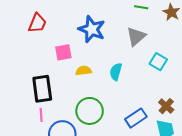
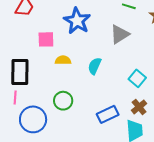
cyan square: (158, 62) -> (137, 78), moved
green circle: (90, 111) -> (63, 101), size x0.7

